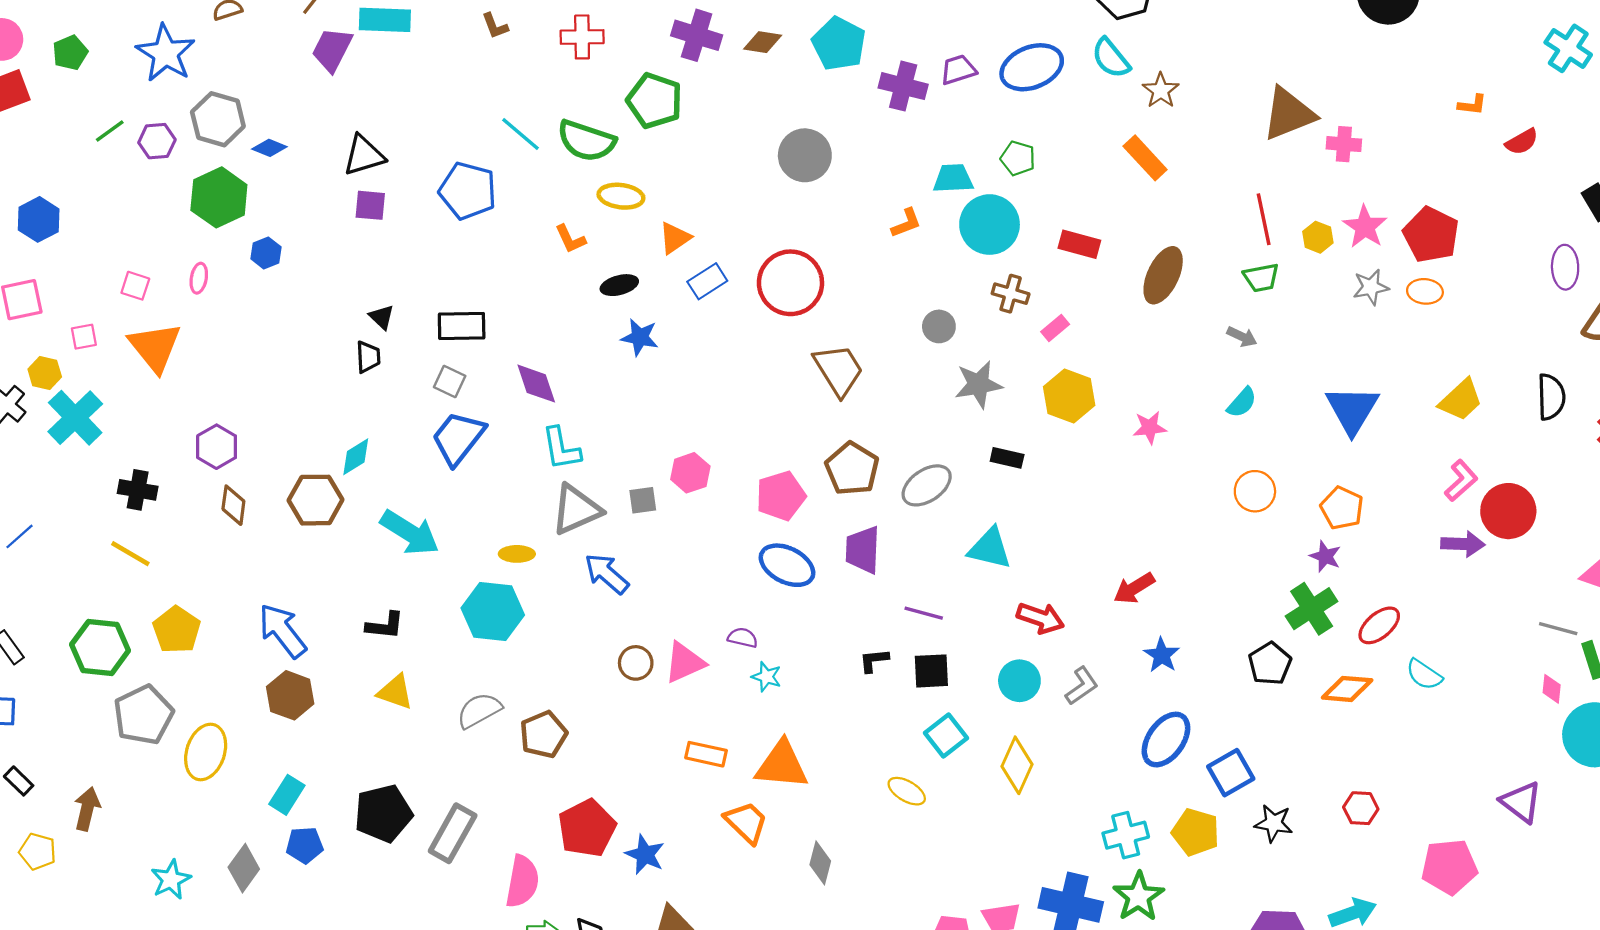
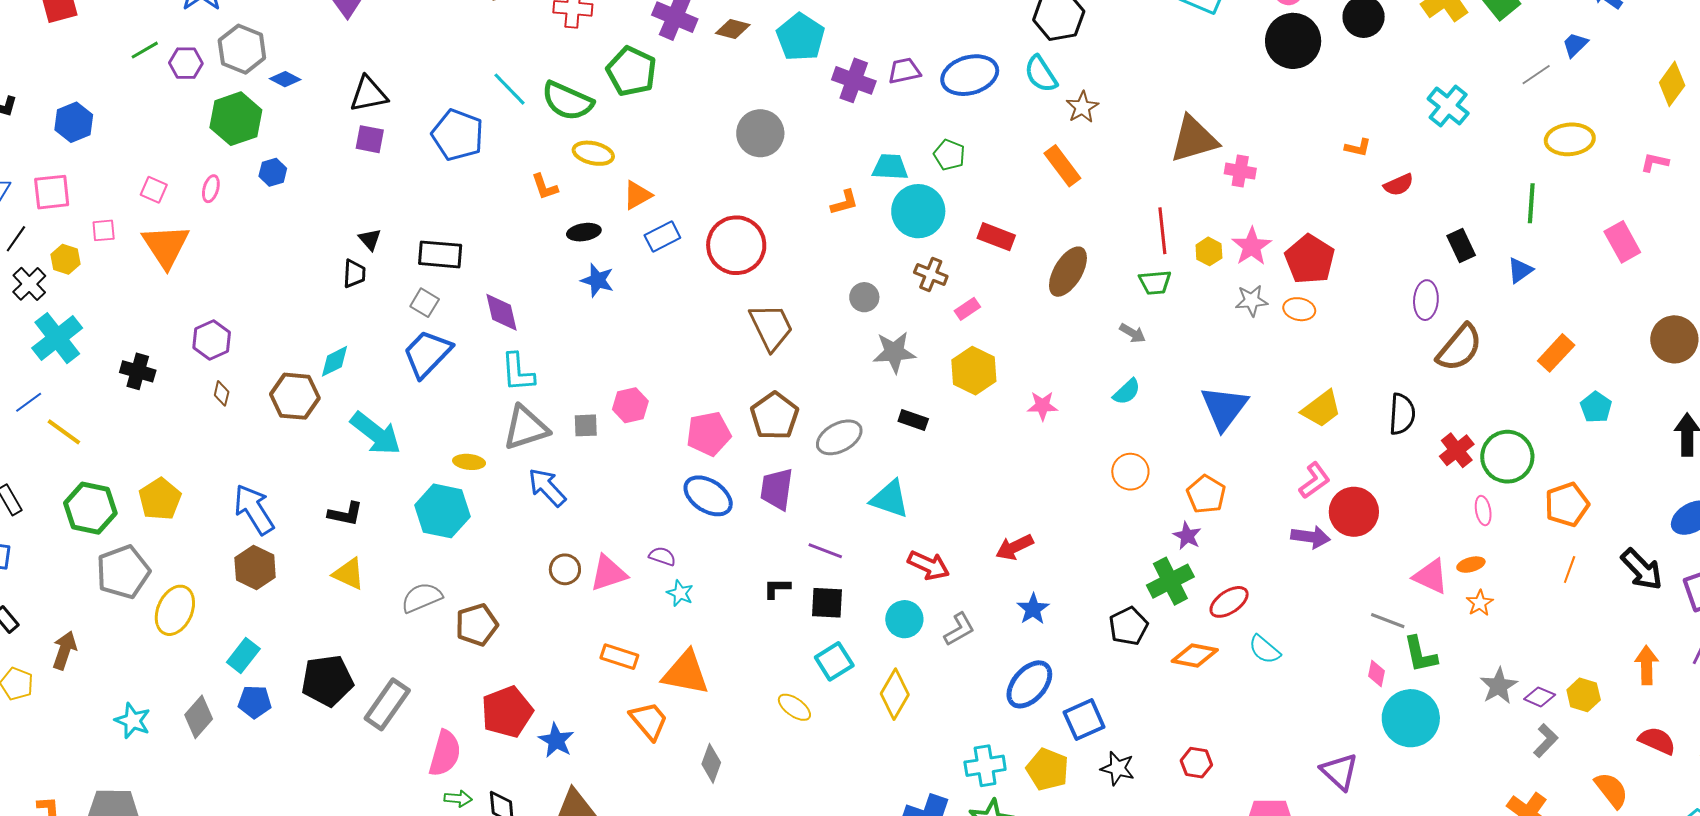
cyan cross: (75, 418) -> (57, 338), moved
brown diamond: (233, 505) -> (222, 393), size x0.7
yellow line: (130, 554) -> (64, 432), moved
cyan star: (171, 880) -> (133, 721), turned -30

